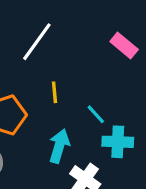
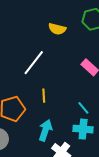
cyan line: (96, 114) -> (83, 108), moved

